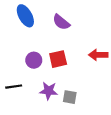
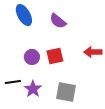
purple star: (49, 91) -> (33, 89), moved, turned 30
gray square: (70, 97) -> (66, 92), size x1.5

